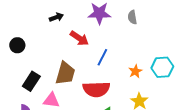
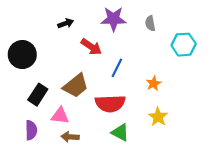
black circle: (17, 45) -> (22, 55), size x1.6
cyan hexagon: (162, 67) -> (184, 45), moved
brown trapezoid: (65, 73) -> (76, 86), turned 35

